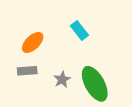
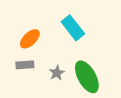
cyan rectangle: (79, 30) -> (73, 28), size x1.4

